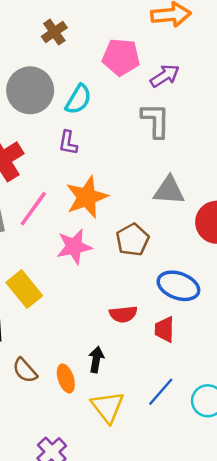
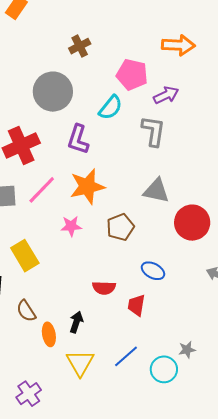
cyan semicircle: (78, 99) -> (111, 108), moved
purple L-shape: (68, 143) -> (78, 139), size x1.4
pink star: (74, 247) -> (71, 226), size x0.7
blue ellipse: (178, 286) -> (153, 271), size x0.7
brown semicircle: (25, 370) -> (26, 311), moved

